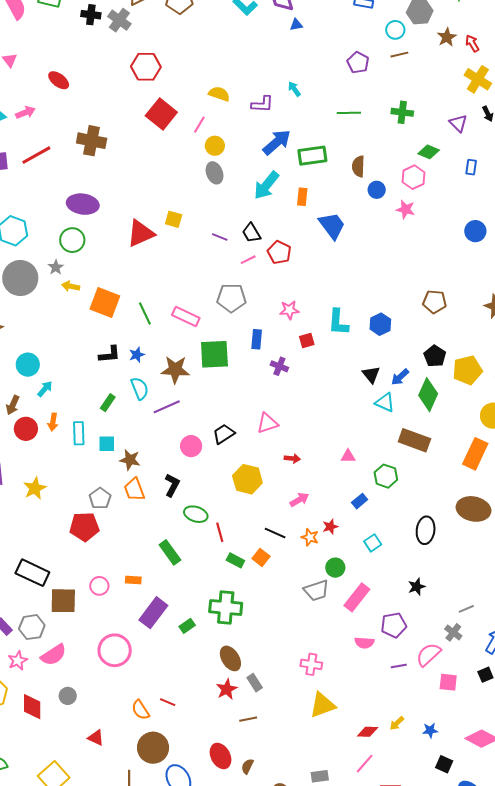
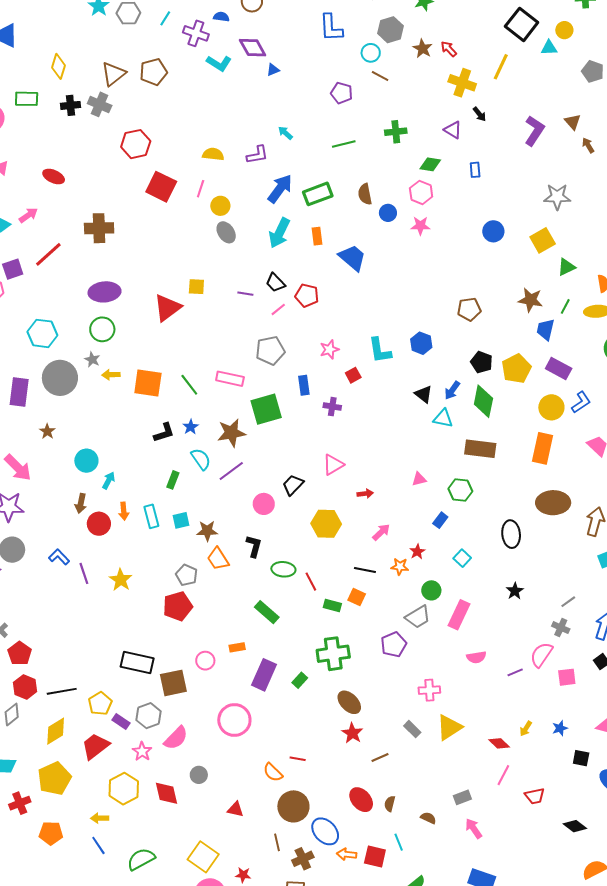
brown line: (399, 55) -> (380, 76), turned 54
purple pentagon: (394, 625) -> (394, 645), moved
gray rectangle: (255, 683) -> (412, 729), moved
red diamond: (368, 732) -> (499, 743), turned 55

